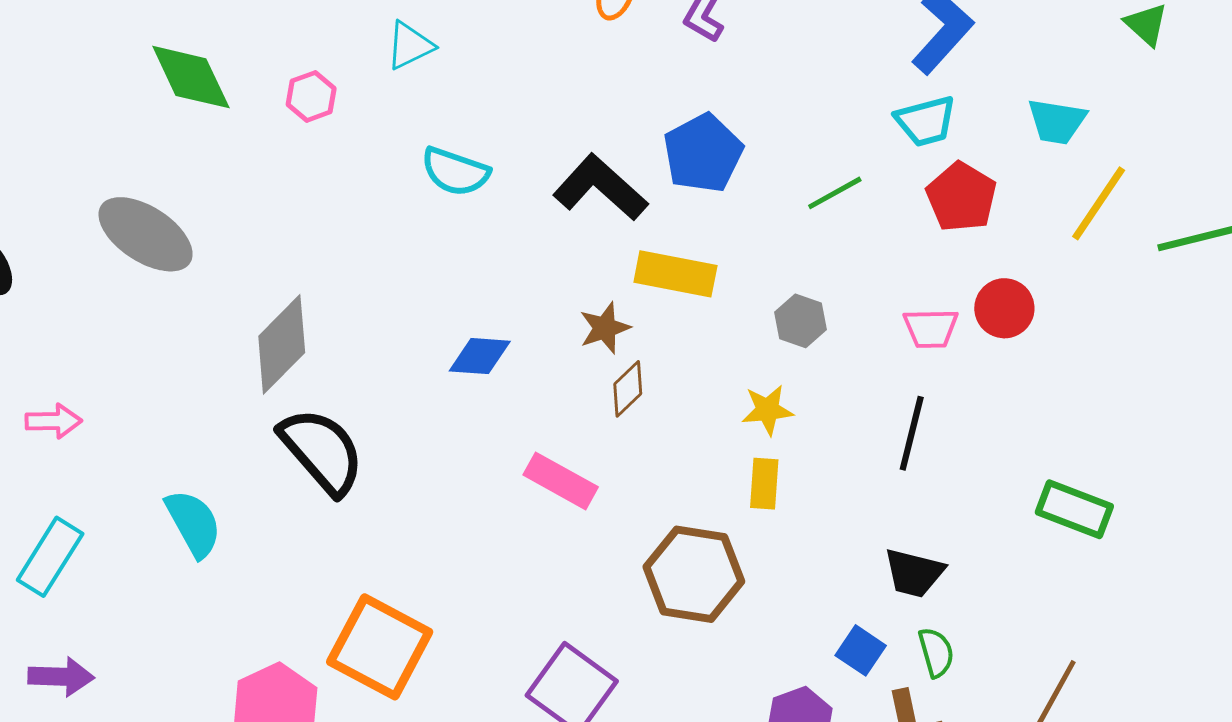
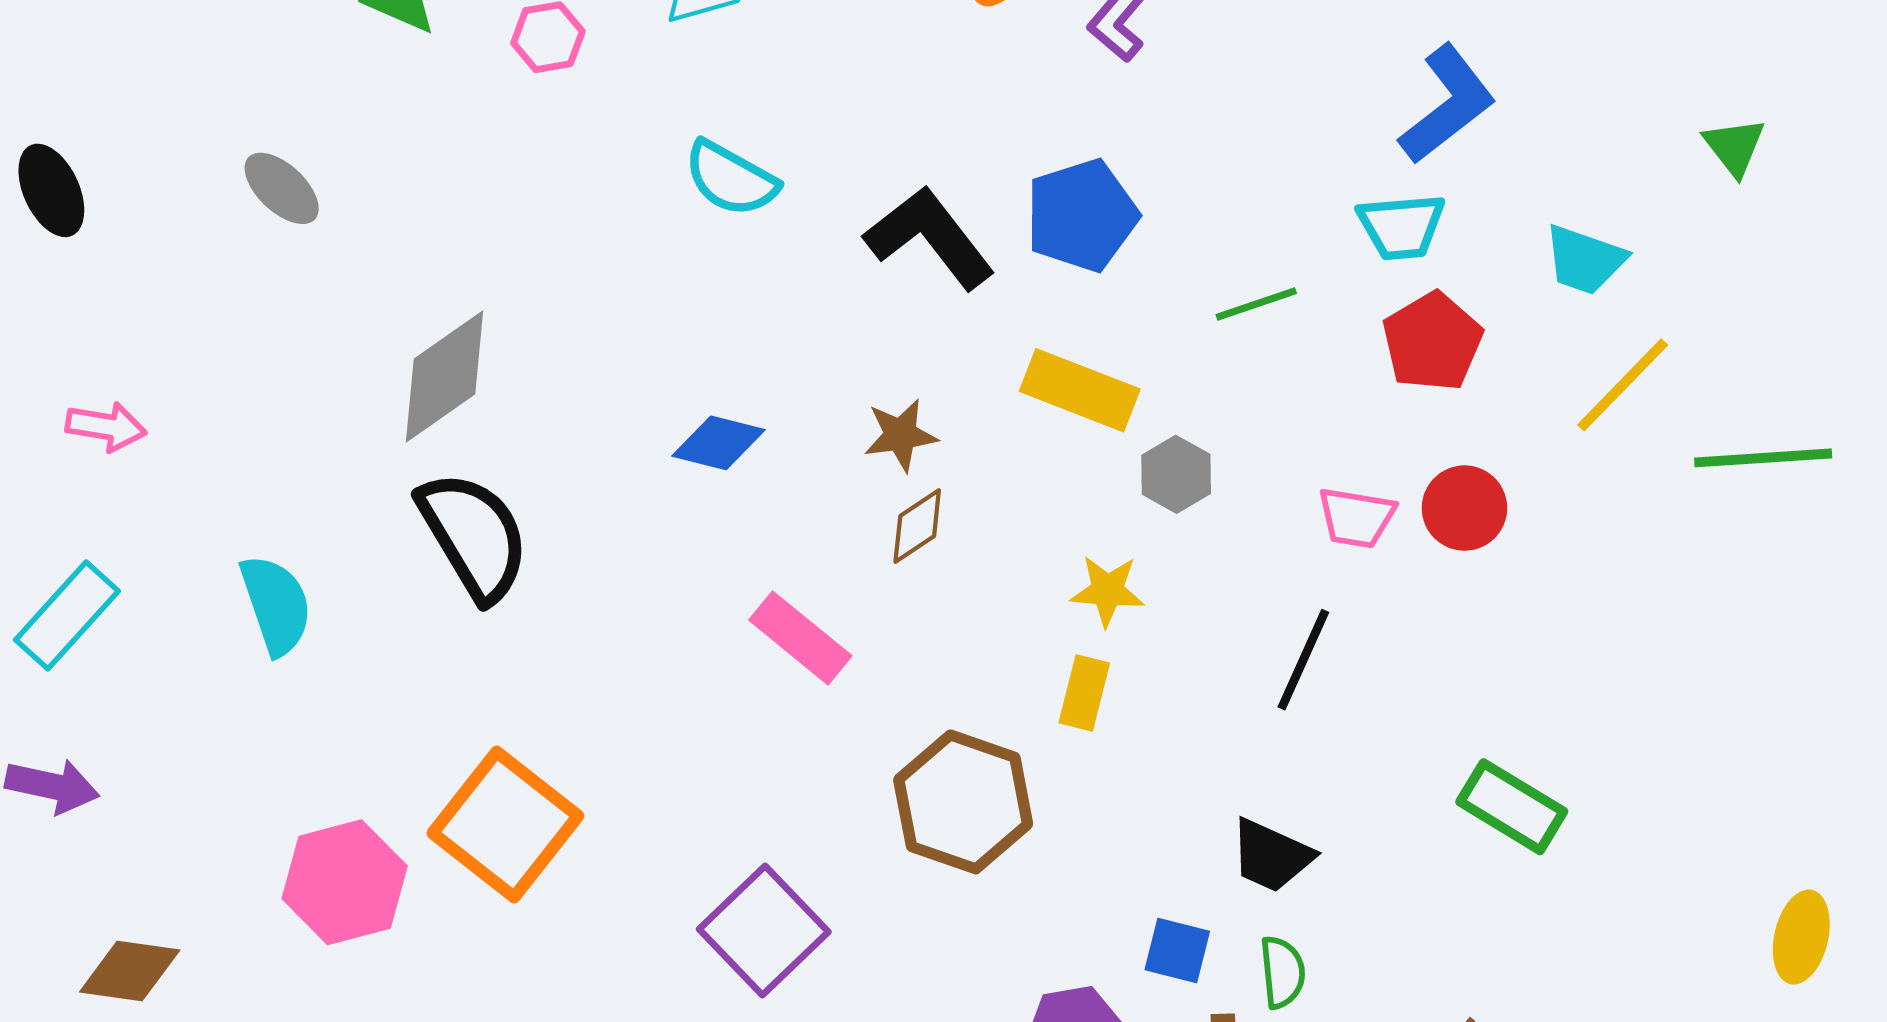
gray ellipse: (146, 234) -> (282, 188), size x0.6
yellow rectangle: (675, 274) -> (1080, 390), moved
blue square: (861, 650) -> (1177, 950), turned -30

